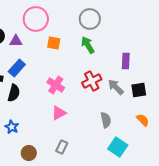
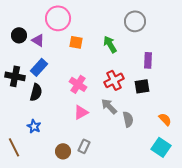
gray circle: (90, 19) -> (135, 21), moved
purple triangle: (16, 41) -> (38, 40), turned 32
gray arrow: (116, 87) -> (109, 106), moved
black square: (139, 90) -> (142, 86), moved
cyan square: (118, 147) -> (161, 147), moved
brown circle: (29, 153) -> (63, 151), moved

